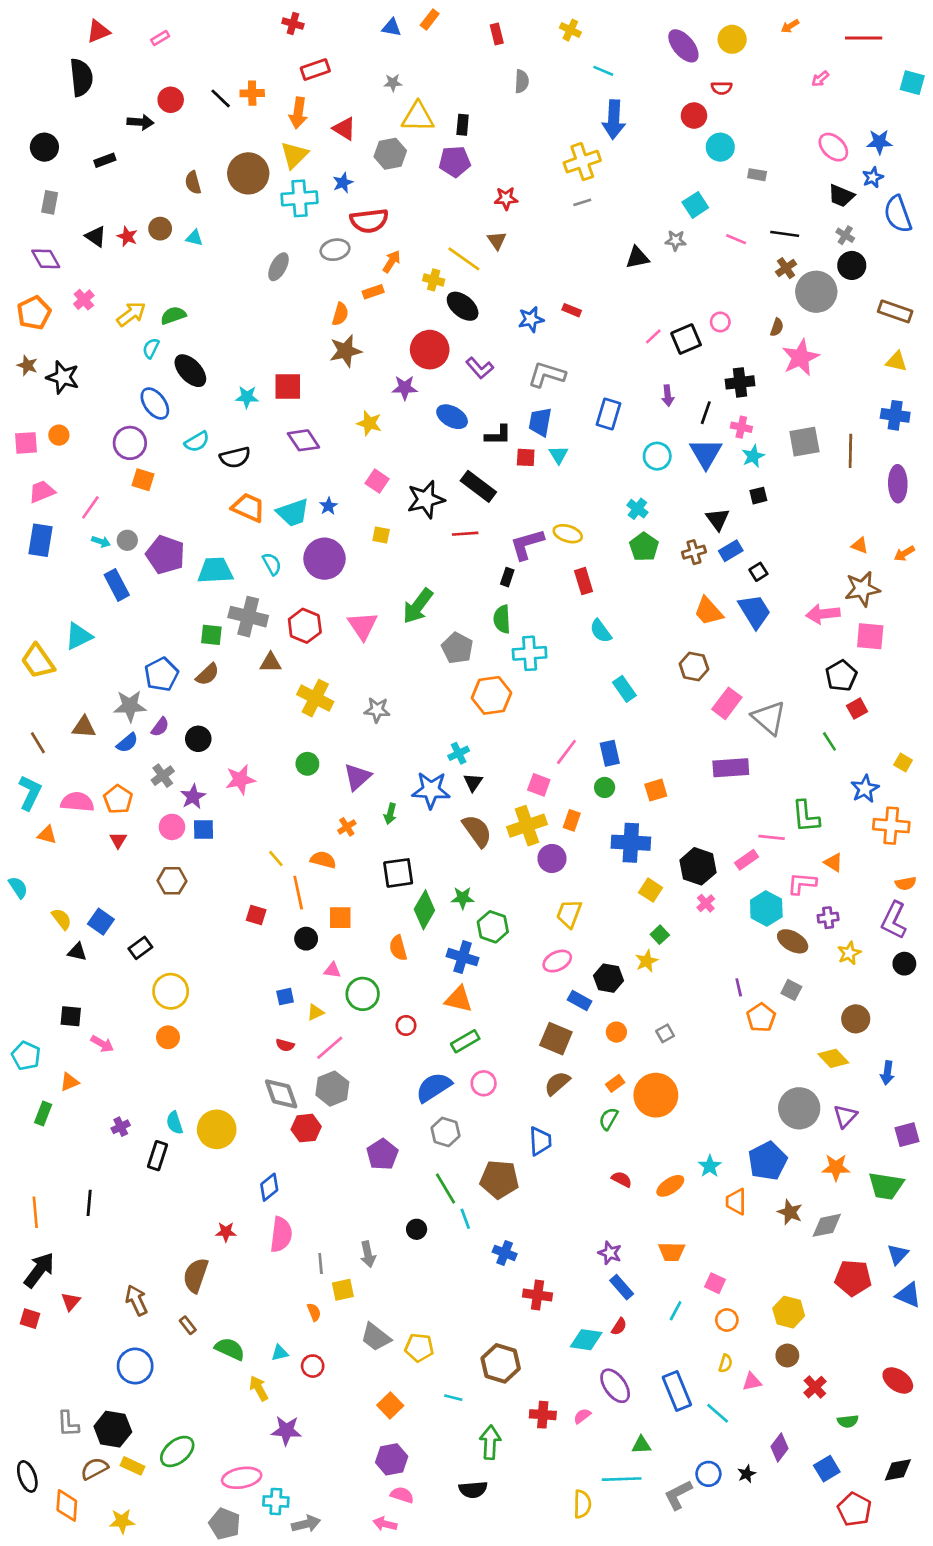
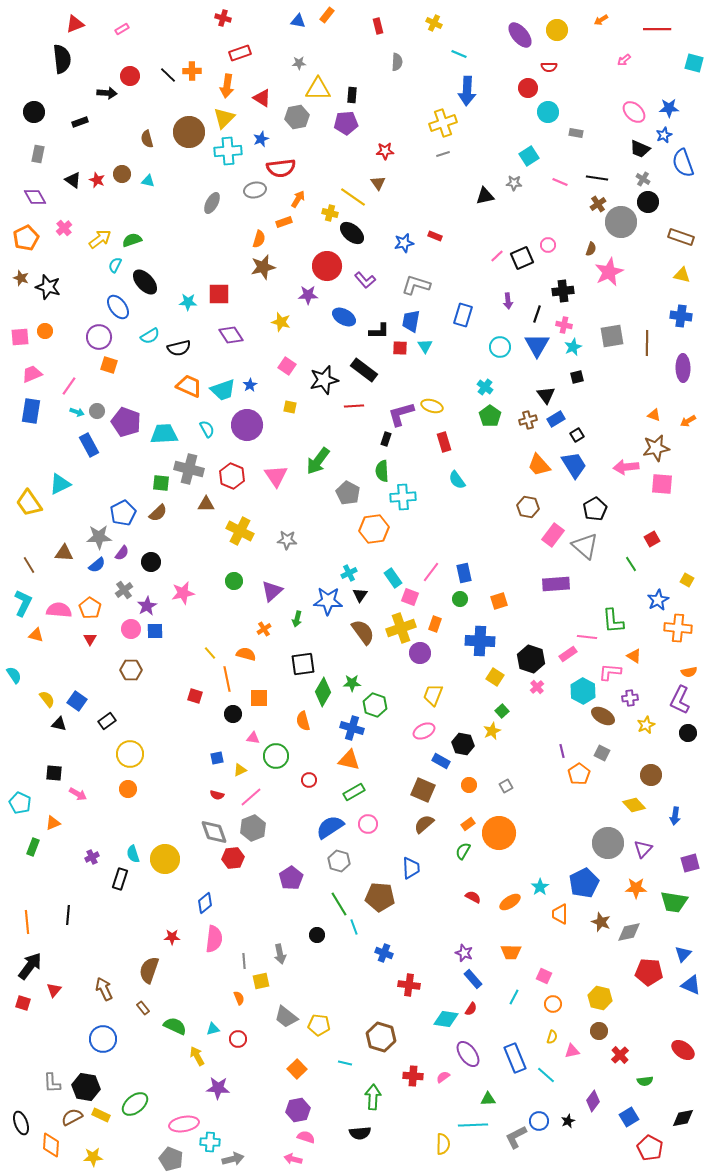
black pentagon: (841, 676) -> (595, 509), moved
cyan rectangle: (624, 689) -> (393, 578), moved

